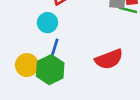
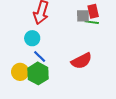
blue line: (55, 48) -> (40, 56), turned -56

